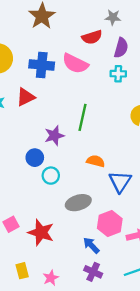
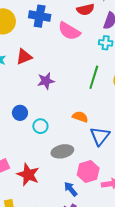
blue cross: (42, 65) -> (40, 16), moved
green line: (83, 117) -> (94, 77), moved
purple star: (54, 136) -> (46, 81), moved
blue circle: (35, 158) -> (20, 113), moved

